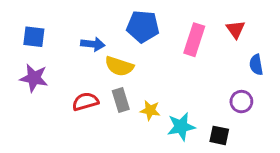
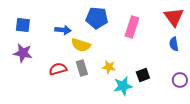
red triangle: (236, 29) -> (174, 17), moved, size x1.5
purple circle: (241, 102) -> (180, 80), moved
yellow star: (150, 110) -> (109, 67), moved
black square: (219, 135) -> (143, 75), moved, turned -32

